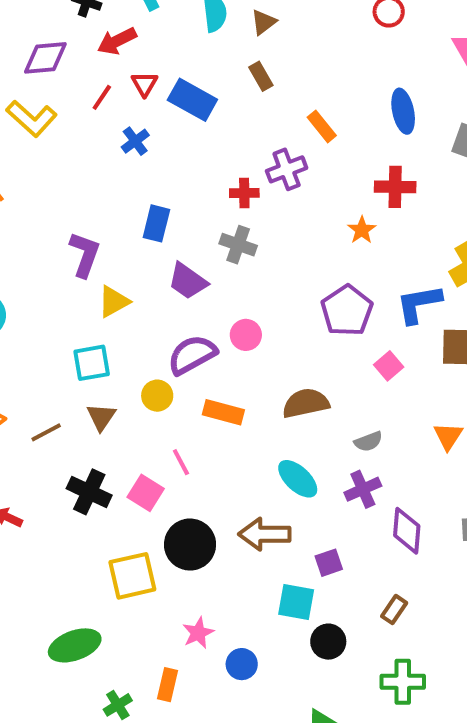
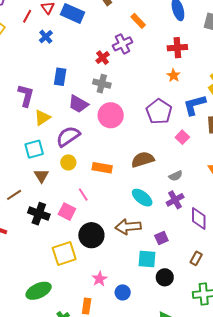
red cross: (244, 193) -> (103, 58), turned -32
orange star: (362, 230) -> (173, 75), moved
pink circle: (246, 335) -> (111, 115), moved, size x1.6
purple semicircle: (192, 355) -> (68, 136), moved
brown line: (46, 432) -> (14, 195), moved

